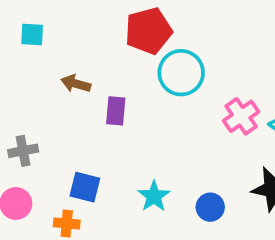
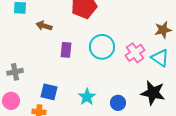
cyan circle: (181, 73) -> (102, 47), moved
brown arrow: (76, 84) -> (44, 26), moved

